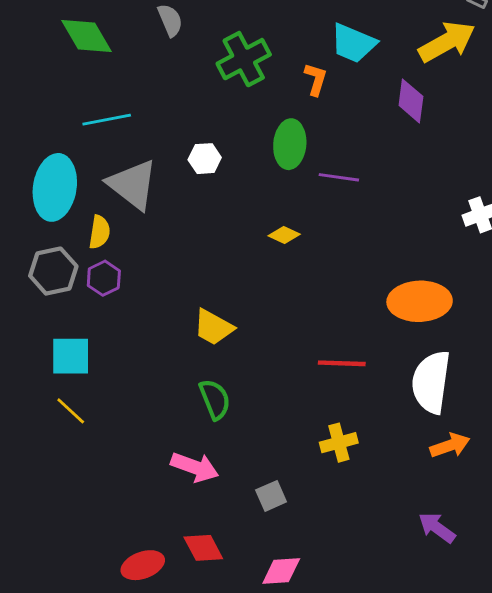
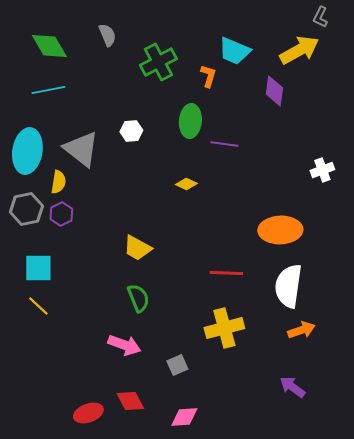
cyan line: (107, 120) -> (48, 90), moved
yellow cross: (339, 443) -> (224, 328), size x1.5

